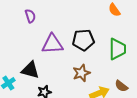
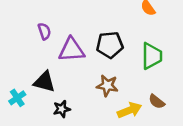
purple semicircle: (30, 16) -> (44, 31), moved
brown star: (81, 73) -> (107, 86), turned 30

